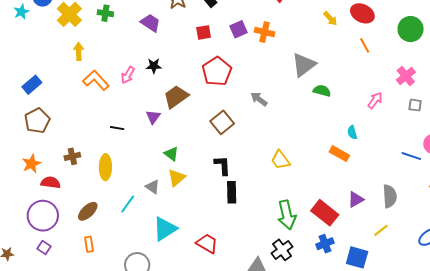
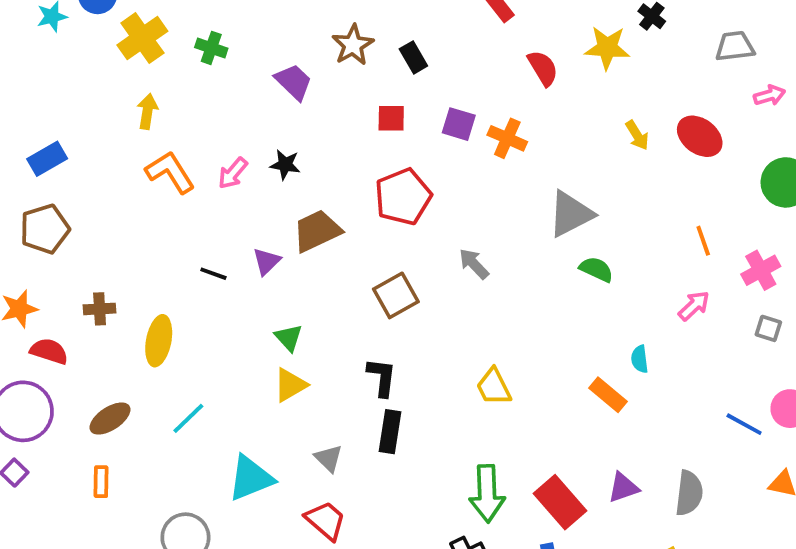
purple square: (238, 29) -> (459, 124), turned 30
orange line: (365, 45) -> (703, 241), moved
black line: (117, 128) -> (213, 274), moved
gray triangle: (153, 187) -> (329, 458), moved

